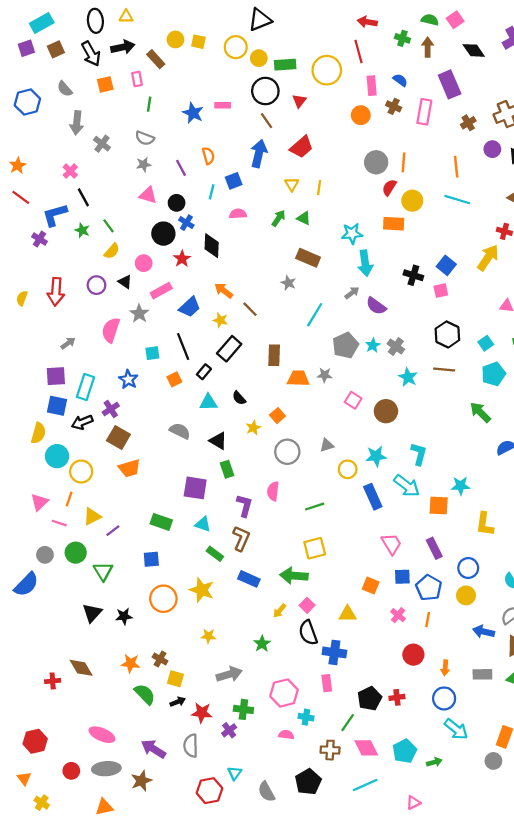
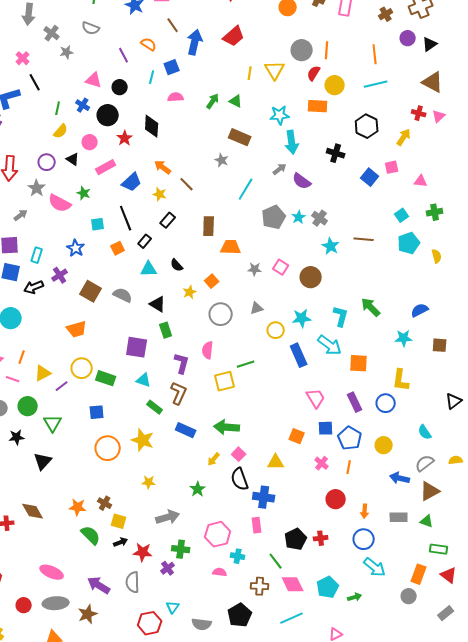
brown line: (266, 121) -> (173, 25), moved
orange semicircle: (208, 156) -> (149, 44), turned -42
gray star: (144, 164) -> (67, 52), moved
yellow triangle: (292, 184) -> (275, 70), moved, size x1.5
cyan line: (457, 200) -> (376, 84), turned -30
blue cross: (186, 223) -> (83, 105), moved
green line: (109, 226) -> (58, 108), turned 48
green star: (82, 230) -> (84, 193), moved
yellow arrow: (488, 258) -> (404, 137), size x0.7
blue square: (446, 265) -> (370, 177), moved
pink square: (441, 291) -> (392, 167), moved
gray star: (139, 314) -> (37, 188), moved
pink semicircle: (111, 330) -> (60, 203), turned -80
black hexagon: (447, 334) -> (367, 126), moved
black rectangle: (229, 349) -> (168, 220), size x0.7
gray star: (325, 375) -> (255, 269), moved
cyan rectangle: (86, 387) -> (37, 255), size x0.7
green arrow: (480, 412) -> (371, 307), moved
brown square: (118, 438) -> (91, 291), moved
yellow circle: (81, 472) -> (82, 368), moved
cyan star: (461, 486) -> (404, 338), moved
yellow square: (315, 548) -> (225, 381), moved
blue circle: (468, 568) -> (386, 403), moved
black star: (124, 616) -> (17, 437), moved
green line: (348, 723) -> (276, 561), turned -72
gray semicircle: (266, 792) -> (202, 624), turned -54

